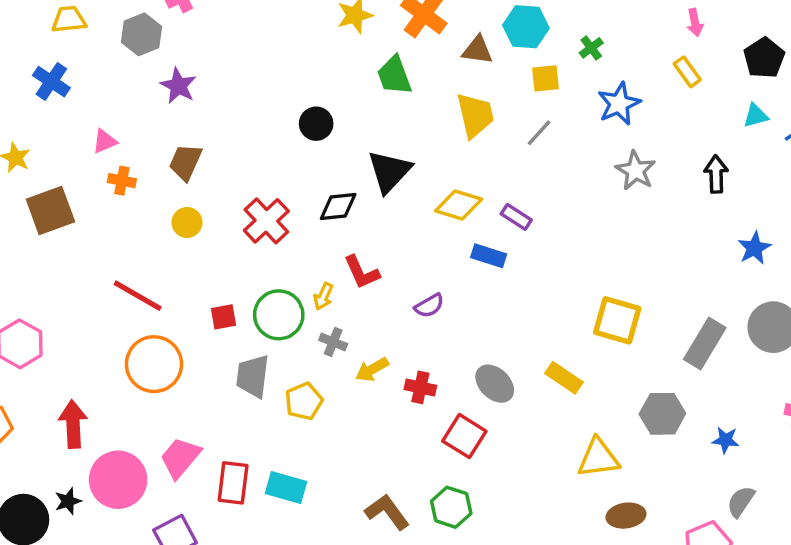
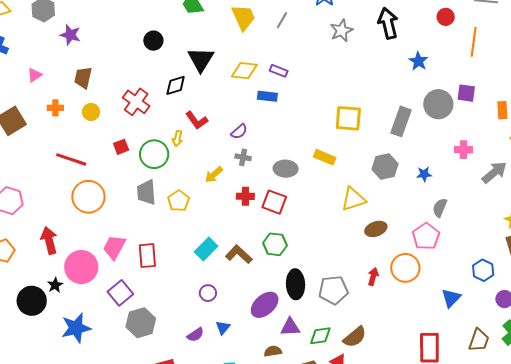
gray star: (636, 171) -> (342, 31), turned 30
black arrow: (716, 174) -> (388, 23), size x1.4
orange cross: (122, 181) -> (55, 108), moved
red square: (224, 317) -> (121, 147), moved
gray cross: (333, 342) -> (243, 157), moved
gray ellipse: (495, 384) -> (286, 169), turned -30
red cross: (420, 387) -> (245, 196), moved
cyan rectangle: (286, 488) -> (206, 249), moved, turned -50

